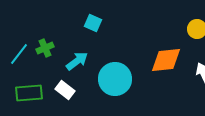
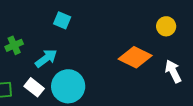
orange diamond: (166, 60) -> (135, 57), turned 32
cyan circle: (115, 79) -> (68, 86), moved

